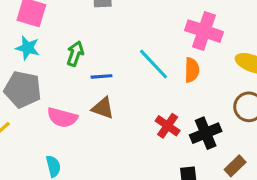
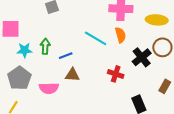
cyan star: (28, 48) -> (25, 50), moved
gray pentagon: (23, 89) -> (19, 78), turned -30
black cross: (206, 133) -> (142, 57), moved

